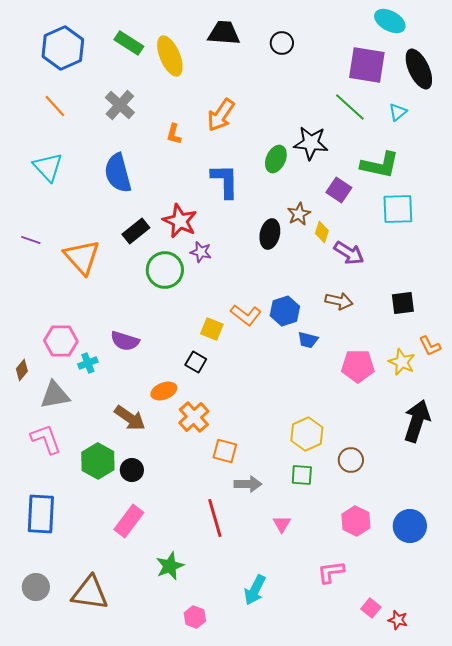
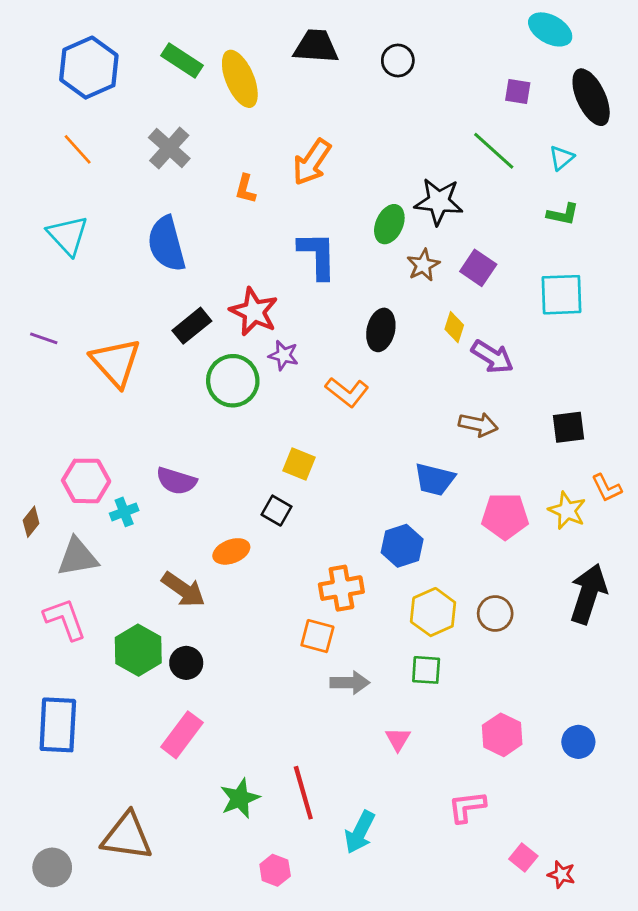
purple square: (367, 65) -> (518, 92), size x0.5
green L-shape: (380, 165) -> (563, 214), moved, size x0.6
brown star: (299, 214) -> (423, 265), moved
blue hexagon: (285, 311) -> (402, 546), moved
orange L-shape: (246, 315) -> (347, 392), moved
blue trapezoid: (308, 340) -> (434, 479), size x1.4
orange cross: (194, 417) -> (341, 588), moved, turned 32
brown circle: (351, 460) -> (495, 613), moved
red line: (215, 518) -> (303, 793), moved
blue circle: (410, 526) -> (578, 742), size x0.7
gray circle: (36, 587) -> (52, 867), moved

